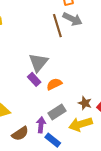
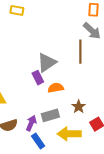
brown line: (57, 26) -> (80, 52), moved
brown star: (85, 103) -> (79, 107), moved

